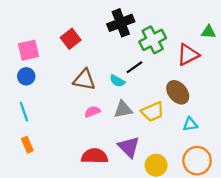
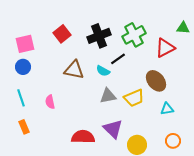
black cross: (121, 23) -> (99, 36), moved
pink semicircle: (92, 112) -> (50, 102), moved, turned -80
orange circle: (197, 161) -> (173, 141), size x0.6

